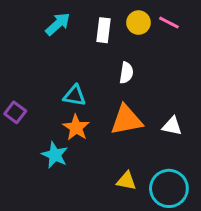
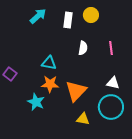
pink line: (169, 23) -> (111, 48), moved, turned 56
orange triangle: (126, 120) -> (76, 91), moved, turned -35
orange star: (76, 128) -> (50, 84), turned -30
cyan circle: (169, 188) -> (111, 107), moved

